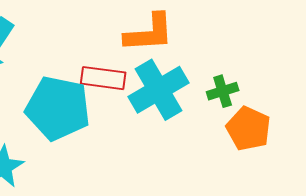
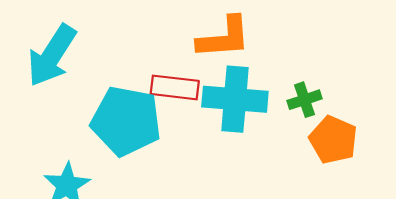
cyan cross: (158, 90) -> (235, 99), turned 36

